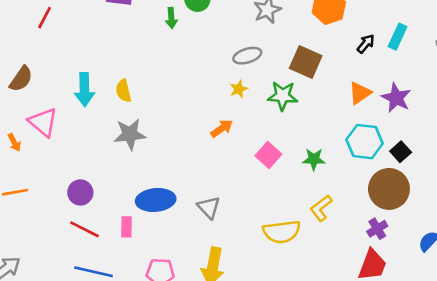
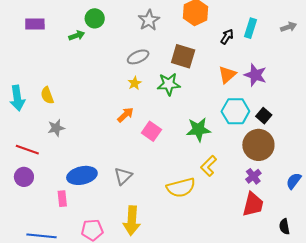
green arrow: (171, 18) -> (77, 36), turned -98
gray star: (130, 134) -> (56, 128), size x0.7
pink square: (268, 155) -> (151, 131), moved
green star: (314, 159) -> (198, 129), size x1.4
gray triangle: (209, 207) -> (123, 176), turned 36
red line: (84, 229) -> (27, 150), moved

